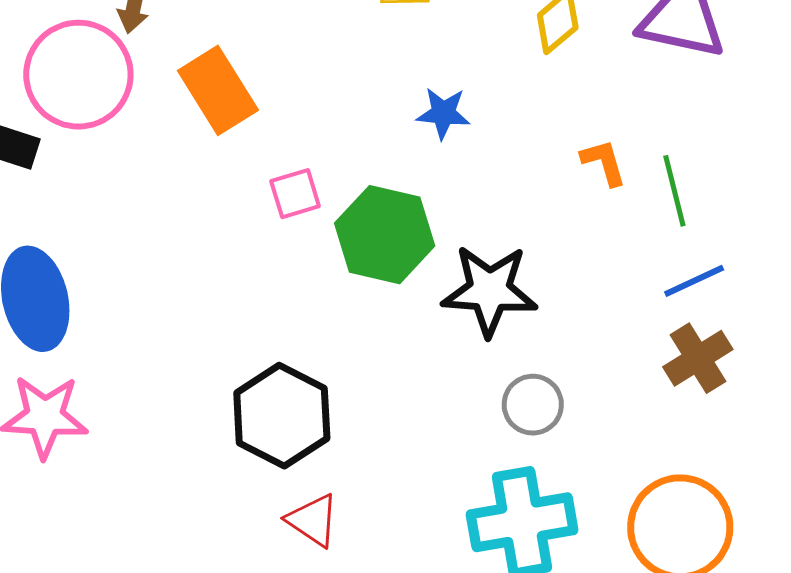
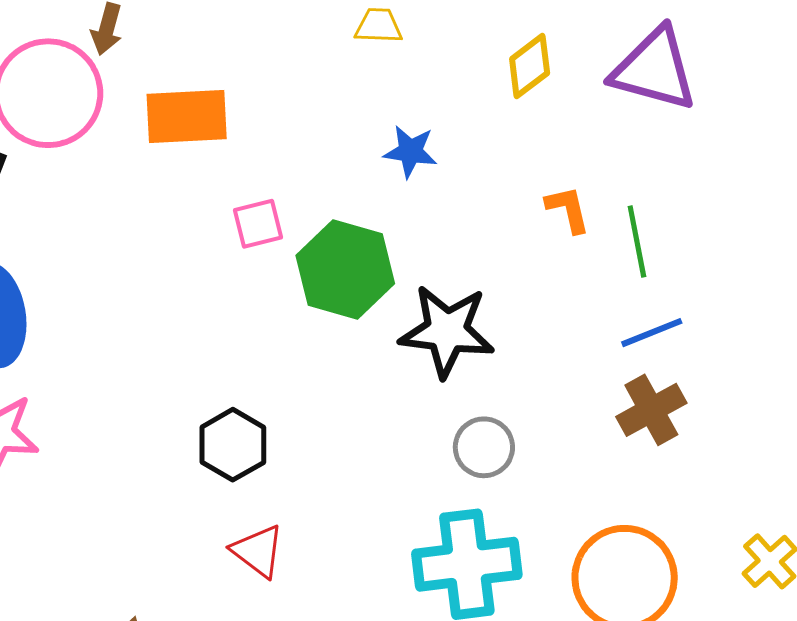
orange rectangle: (218, 90) -> (187, 116), turned -64
black hexagon: (282, 416) -> (233, 445), size x0.7

